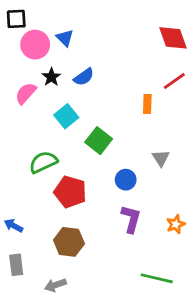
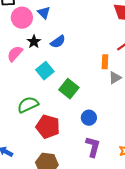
gray triangle: (161, 158) -> (115, 78), moved, turned 32

